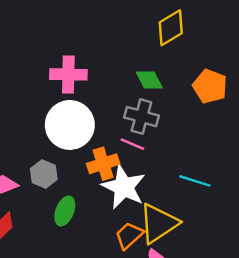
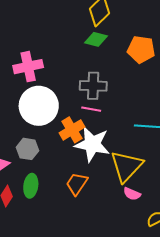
green diamond: (149, 80) -> (96, 39), moved, turned -35
green ellipse: (65, 211) -> (31, 186), moved
orange trapezoid: (129, 235) -> (77, 184), moved

